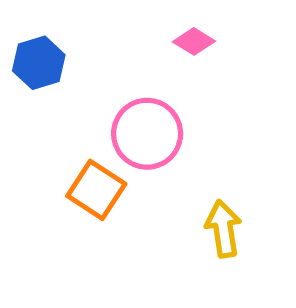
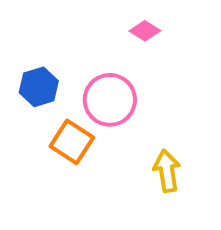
blue hexagon: (39, 63) -> (39, 87), moved

